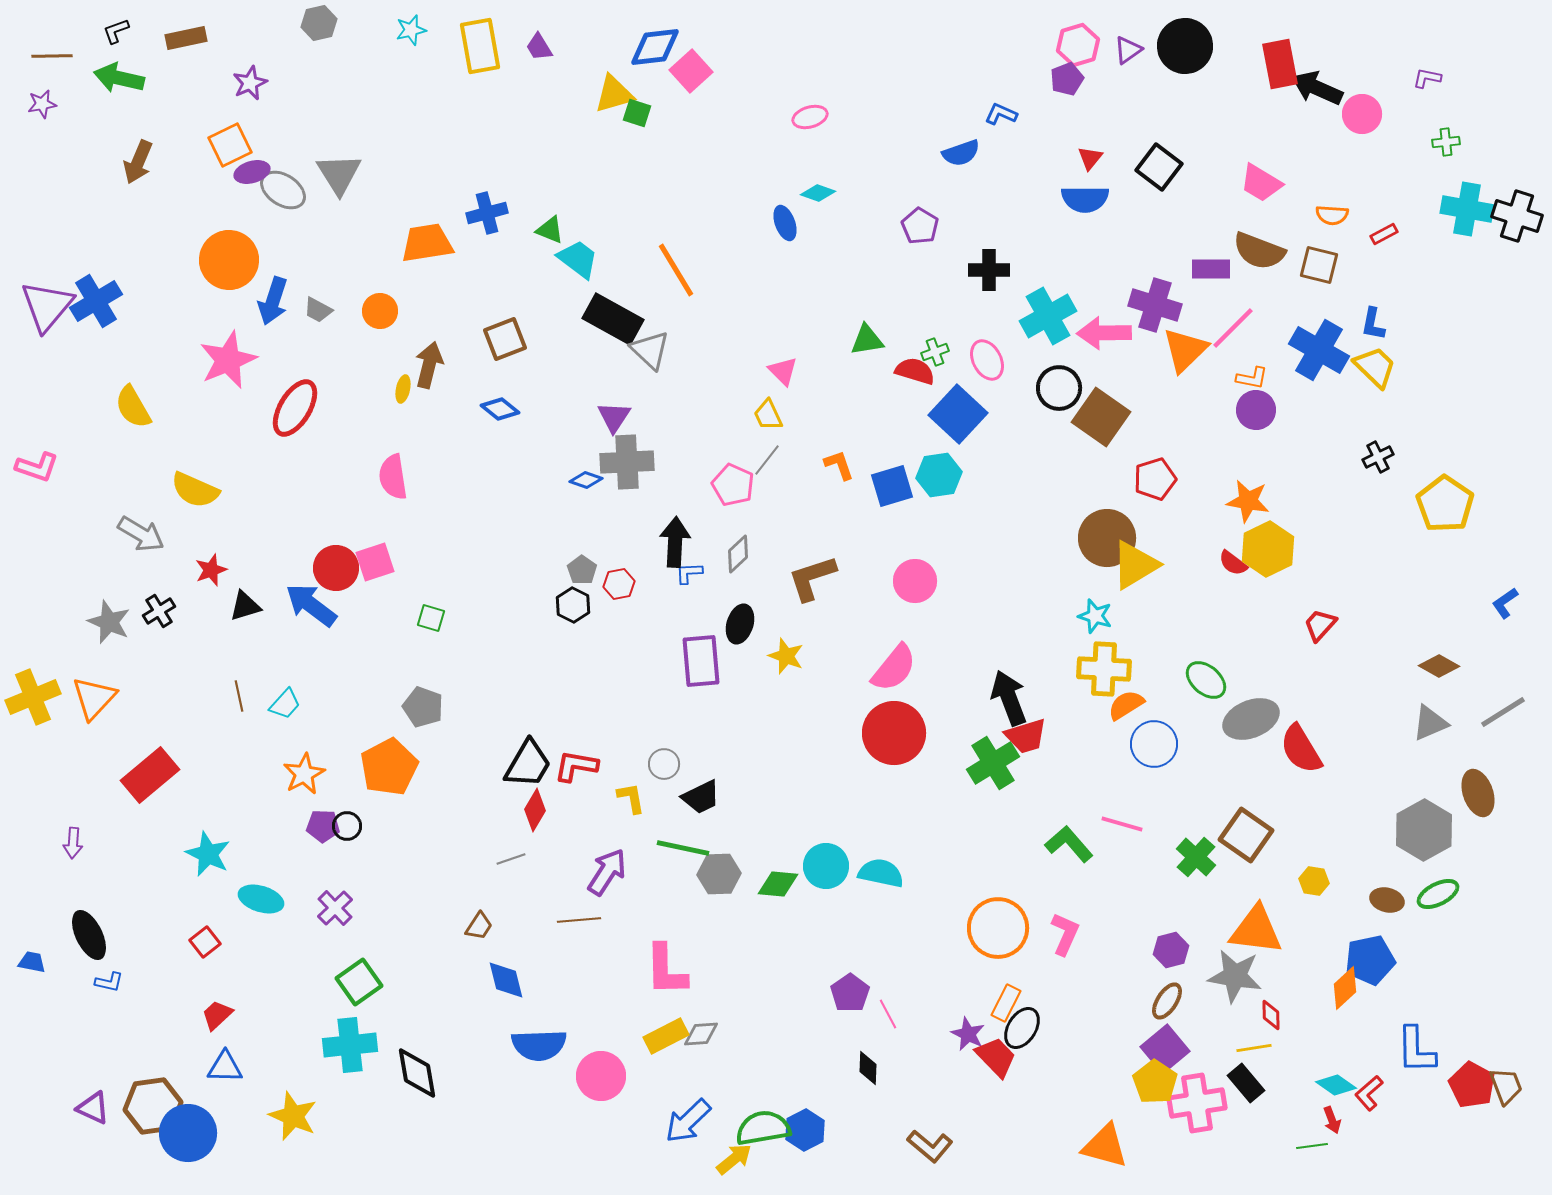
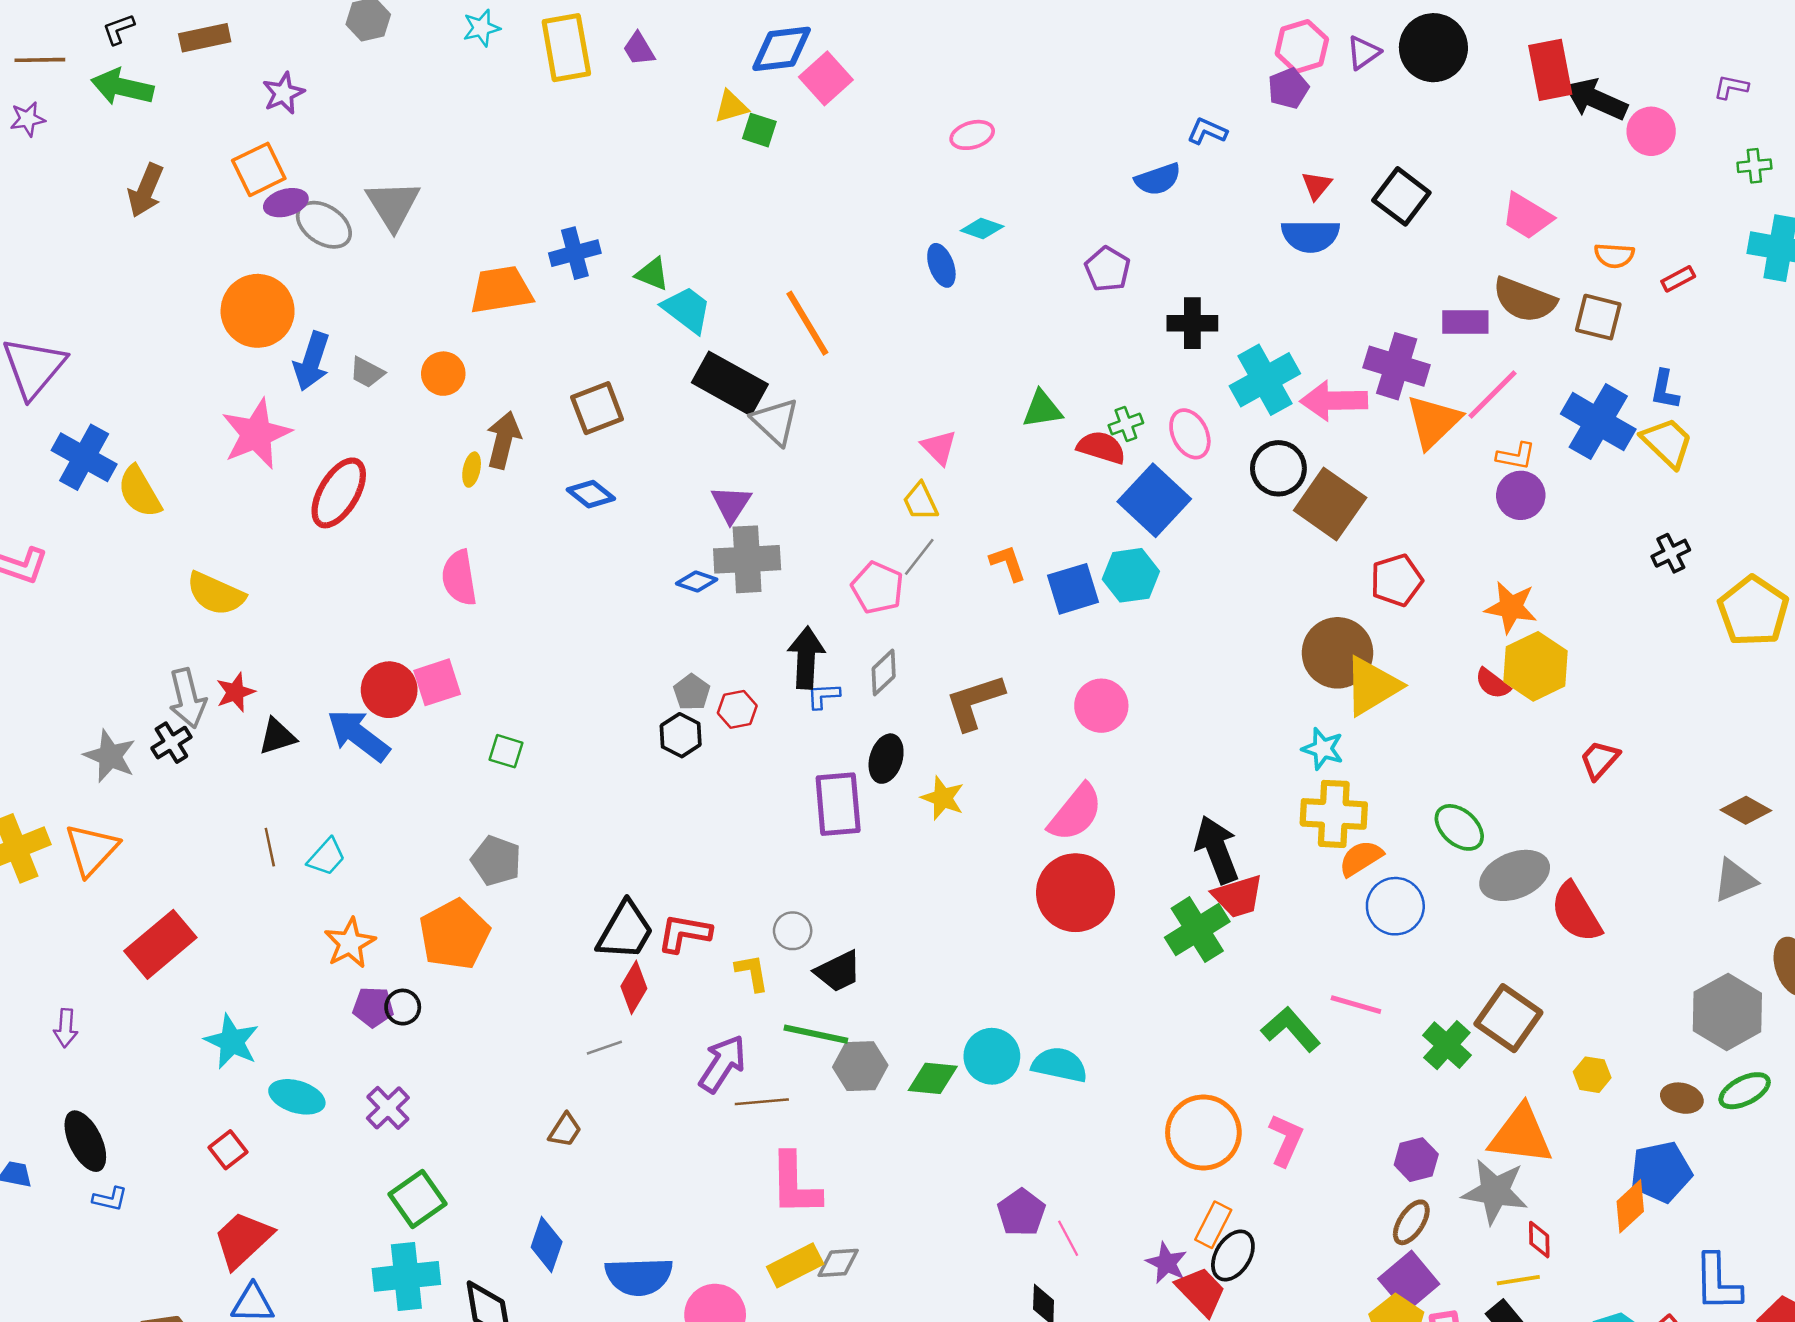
yellow triangle: (614, 94) -> (731, 107), size x0.7
blue cross: (96, 301) -> (84, 457), moved, turned -30
gray arrow: (141, 534) -> (187, 698), moved, turned 45
brown line: (579, 920) -> (762, 1102), moved
blue diamond: (506, 980) -> (547, 1244), moved, turned 33
red trapezoid: (217, 1015) -> (243, 1240), size x1.6

